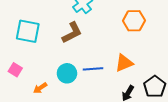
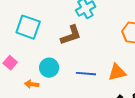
cyan circle: (67, 73) -> (49, 68), moved
orange arrow: (40, 88) -> (32, 84), turned 32

